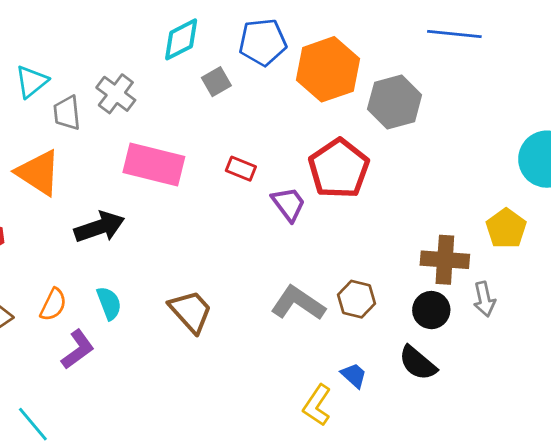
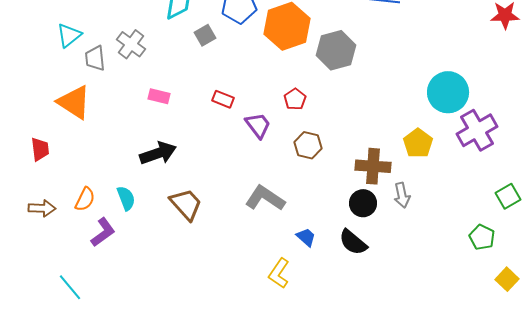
pink rectangle: (154, 165) -> (159, 96), size x0.5
red pentagon: (339, 169) -> (295, 99), size x0.5
black arrow: (100, 227) -> (158, 153), moved
brown hexagon: (356, 299) -> (308, 145), moved
blue trapezoid: (354, 375) -> (306, 237), moved

